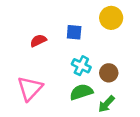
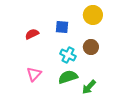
brown circle: (109, 73) -> (91, 47), moved
pink triangle: (30, 88) -> (34, 74), moved, size x0.7

